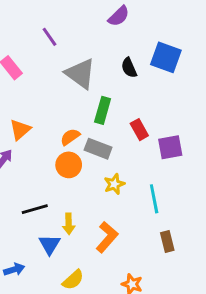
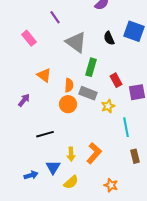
orange triangle: (20, 130) -> (44, 75), moved, turned -42
orange semicircle: (70, 137) -> (69, 85), turned 128
yellow star: (114, 184) -> (108, 106), moved
yellow arrow: (69, 224) -> (71, 154), moved
blue triangle: (50, 244) -> (53, 167), moved

